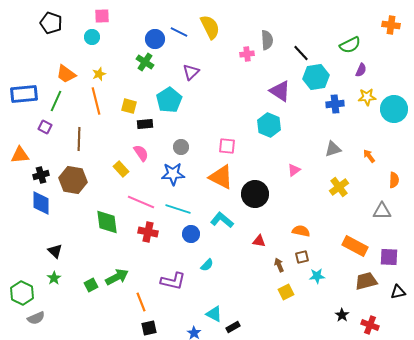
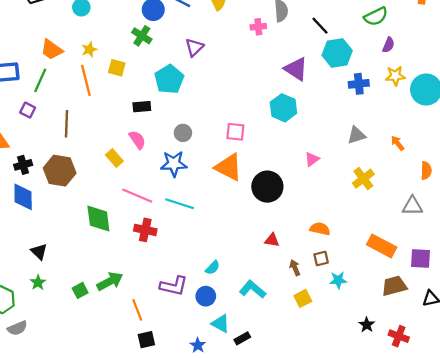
yellow square: (129, 106) -> (117, 68), moved
cyan L-shape: (222, 220) -> (253, 289), moved
blue circle: (191, 234) -> (206, 296), moved

